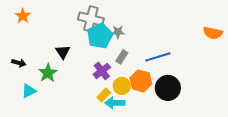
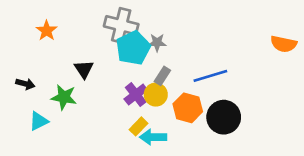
orange star: (23, 16) -> (47, 31), moved
green star: (48, 73) -> (64, 97), turned -30
yellow circle: (122, 86) -> (156, 95), moved

